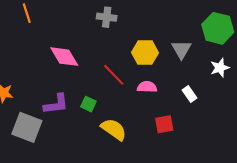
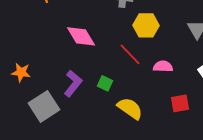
yellow hexagon: (145, 53) -> (146, 25), moved
purple L-shape: (56, 104) -> (73, 83), turned -44
gray square: (27, 127) -> (44, 106), turned 36

